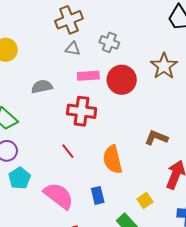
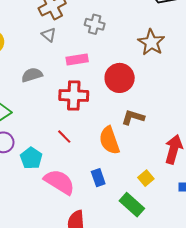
gray triangle: (73, 49) -> (49, 35), moved, turned 35
red circle: (122, 80) -> (120, 78), moved
brown L-shape: (156, 138) -> (133, 117), moved
cyan pentagon: (19, 178) -> (31, 158), moved

